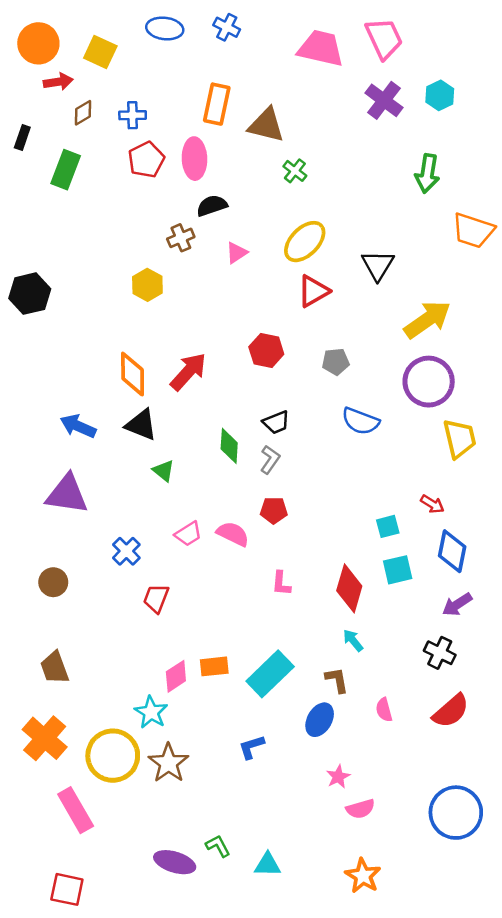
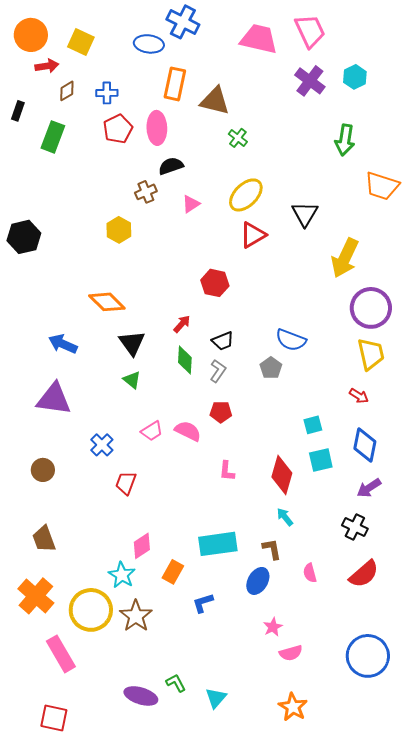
blue cross: (227, 27) -> (183, 22), size x1.5
blue ellipse: (165, 28) -> (149, 44), moved
yellow arrow: (427, 320) -> (345, 258), turned 150
gray pentagon: (336, 362) -> (271, 368), moved, turned -30
red arrow: (188, 372) -> (182, 324), moved, size x0.6
orange diamond: (133, 374) -> (107, 302), turned -45
purple circle: (429, 382) -> (371, 308), moved
black triangle: (141, 425) -> (132, 343), moved, turned 32
red arrow: (432, 504) -> (359, 396), moved
orange rectangle: (214, 666) -> (173, 572), moved, turned -55
cyan rectangle: (270, 674) -> (218, 544), turned 36
cyan triangle: (268, 865) -> (216, 698), turned -50

